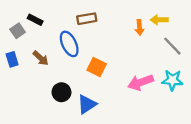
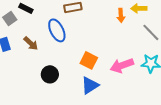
orange square: (97, 67) -> (89, 60), moved
blue triangle: (87, 104) -> (90, 85), moved

